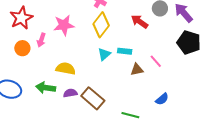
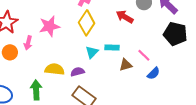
green arrow: (46, 88) -> (36, 90), turned 84
purple semicircle: (70, 93) -> (78, 72), moved
blue semicircle: (162, 99) -> (153, 73), moved

